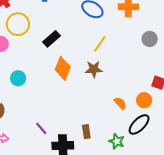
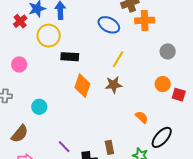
yellow circle: (18, 24) -> (49, 36), moved
black rectangle: (52, 39) -> (70, 57), turned 48
cyan circle: (18, 78) -> (39, 107), moved
orange circle: (144, 100) -> (163, 84), moved

